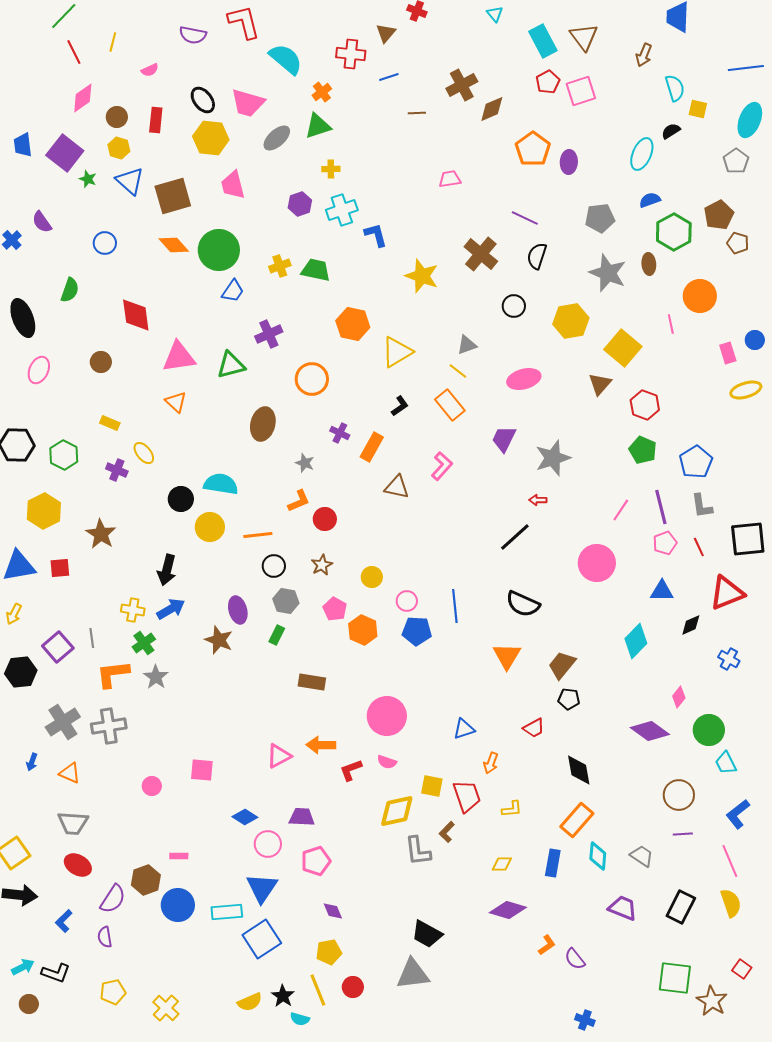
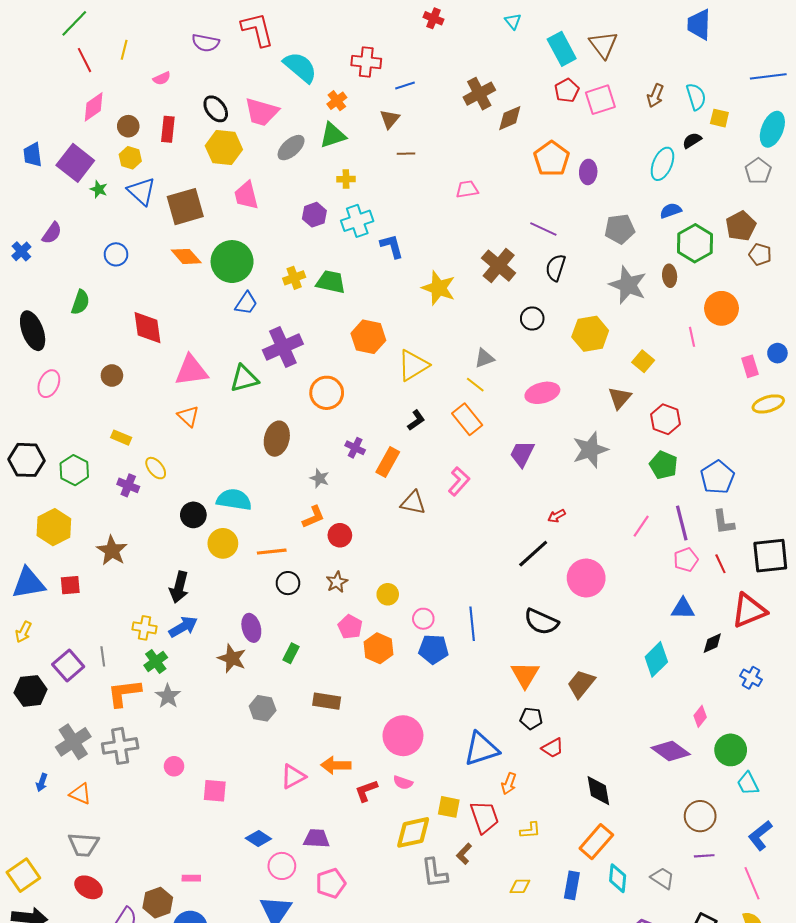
brown triangle: (386, 33) -> (390, 119), moved
brown arrow: (644, 55) -> (655, 96), moved
brown line: (417, 113) -> (406, 154), moved
purple semicircle: (42, 222) -> (52, 233), turned -110
purple cross: (269, 334) -> (283, 347), size x1.4
yellow square: (623, 348) -> (643, 361), size x0.6
gray star: (553, 458) -> (590, 450), moved
red arrow: (538, 500) -> (557, 516), turned -30
pink circle: (597, 563) -> (586, 578), moved
gray hexagon: (286, 601) -> (263, 708), moved
black pentagon: (569, 699) -> (531, 718), moved
blue triangle: (464, 729) -> (481, 749), size x1.6
pink circle: (152, 786) -> (174, 766), moved

